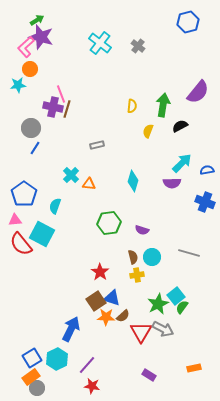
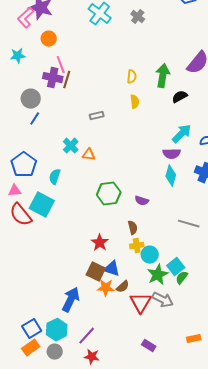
orange circle: (30, 69) -> (49, 39), moved
yellow semicircle: (148, 131) -> (135, 102), moved, turned 152
cyan diamond: (133, 181) -> (171, 176), moved
cyan circle: (152, 257) -> (150, 255), moved
brown square: (96, 301) -> (96, 272), turned -30
gray circle: (37, 388) -> (55, 352), moved

